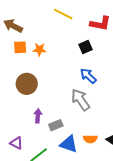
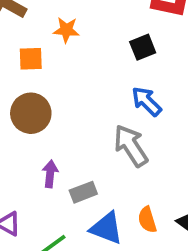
orange square: (20, 47) -> (31, 59), moved
orange star: (39, 49) -> (66, 30), moved
orange semicircle: (90, 139) -> (147, 220), turned 72

